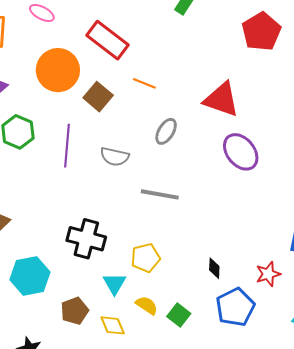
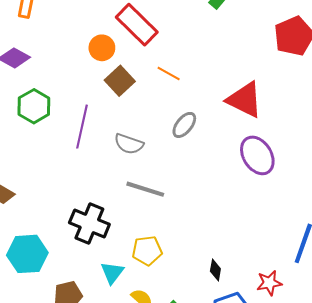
orange circle: (58, 70) -> (102, 48), moved, size x0.6
gray line: (160, 194) -> (145, 189), moved

